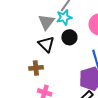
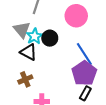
cyan star: (64, 17) -> (35, 36), moved

